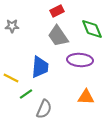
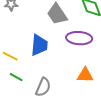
green line: (26, 94) -> (16, 77), moved, turned 64

